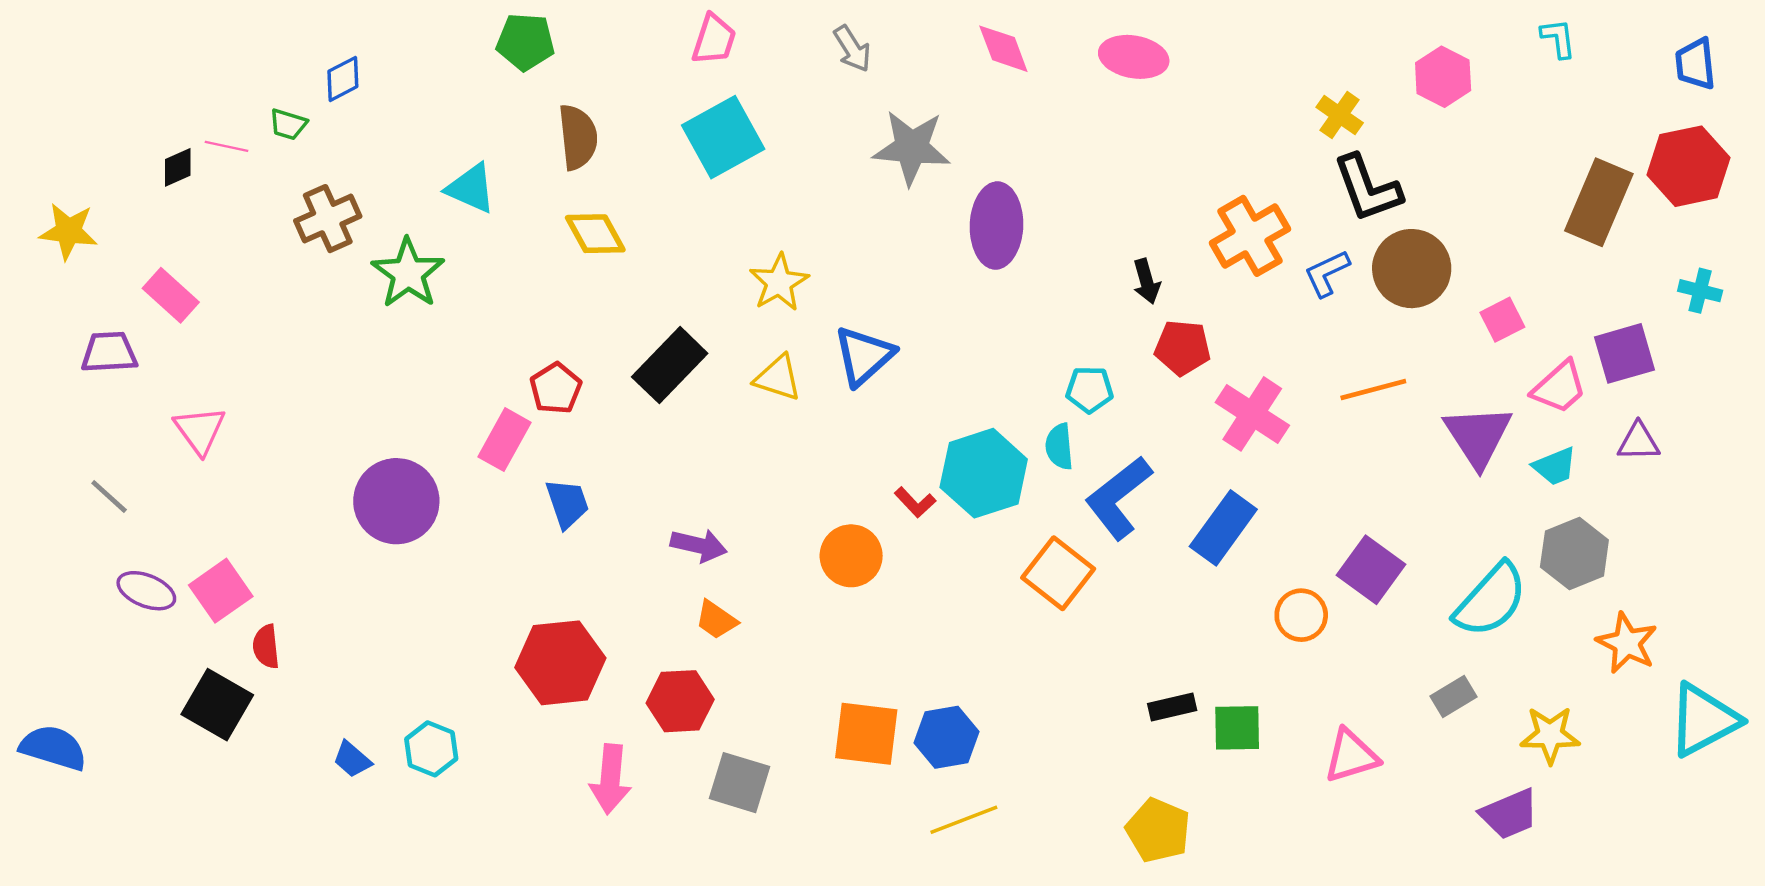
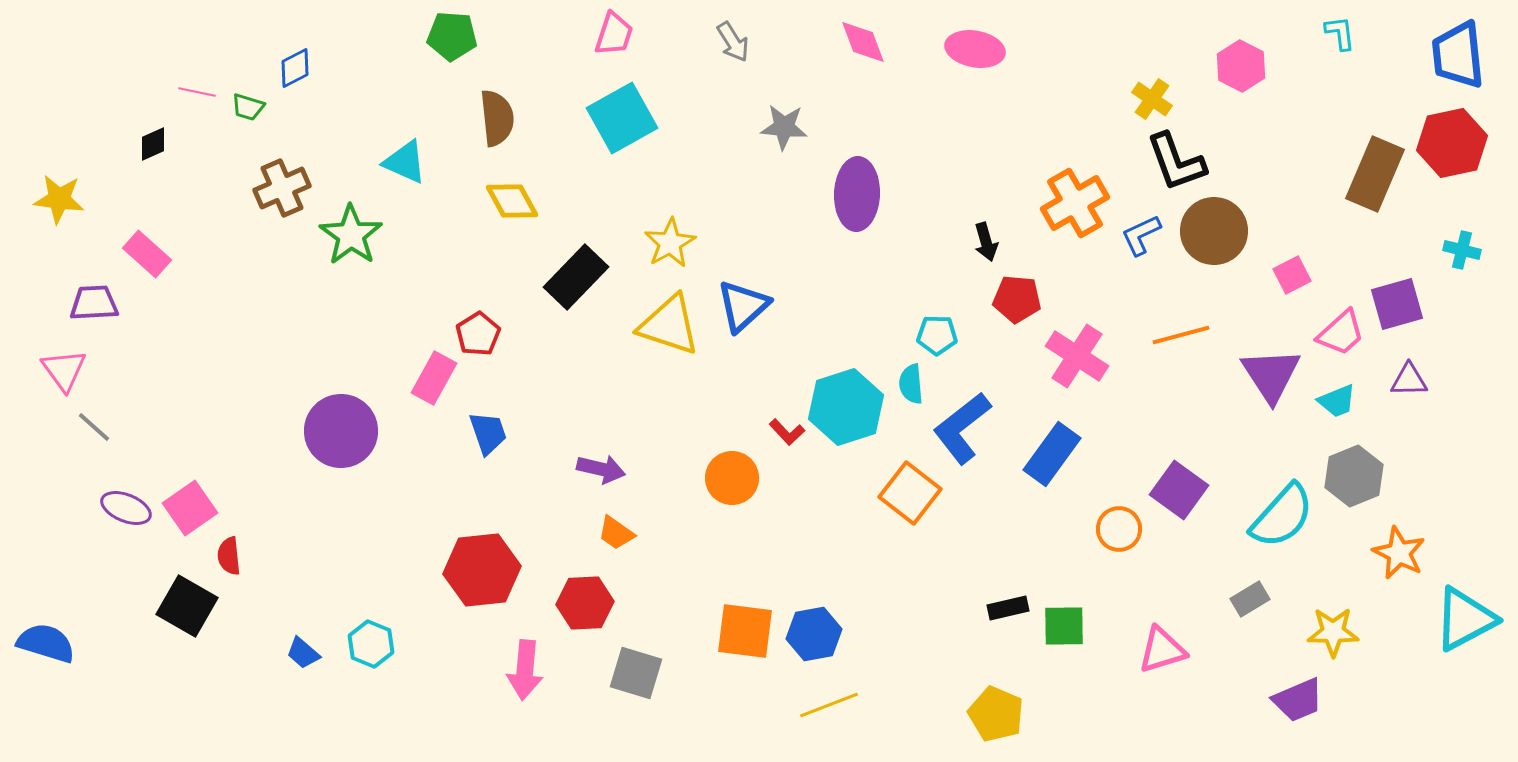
blue trapezoid: (1695, 64) -> (1458, 55), size x1.5
pink line: (227, 146) -> (197, 92), moved
gray star: (912, 148) -> (784, 127), size x0.7
black rectangle: (670, 365) -> (576, 277), moved
yellow triangle: (778, 378) -> (669, 325), size x1.5
pink triangle: (200, 430) -> (64, 370), moved

